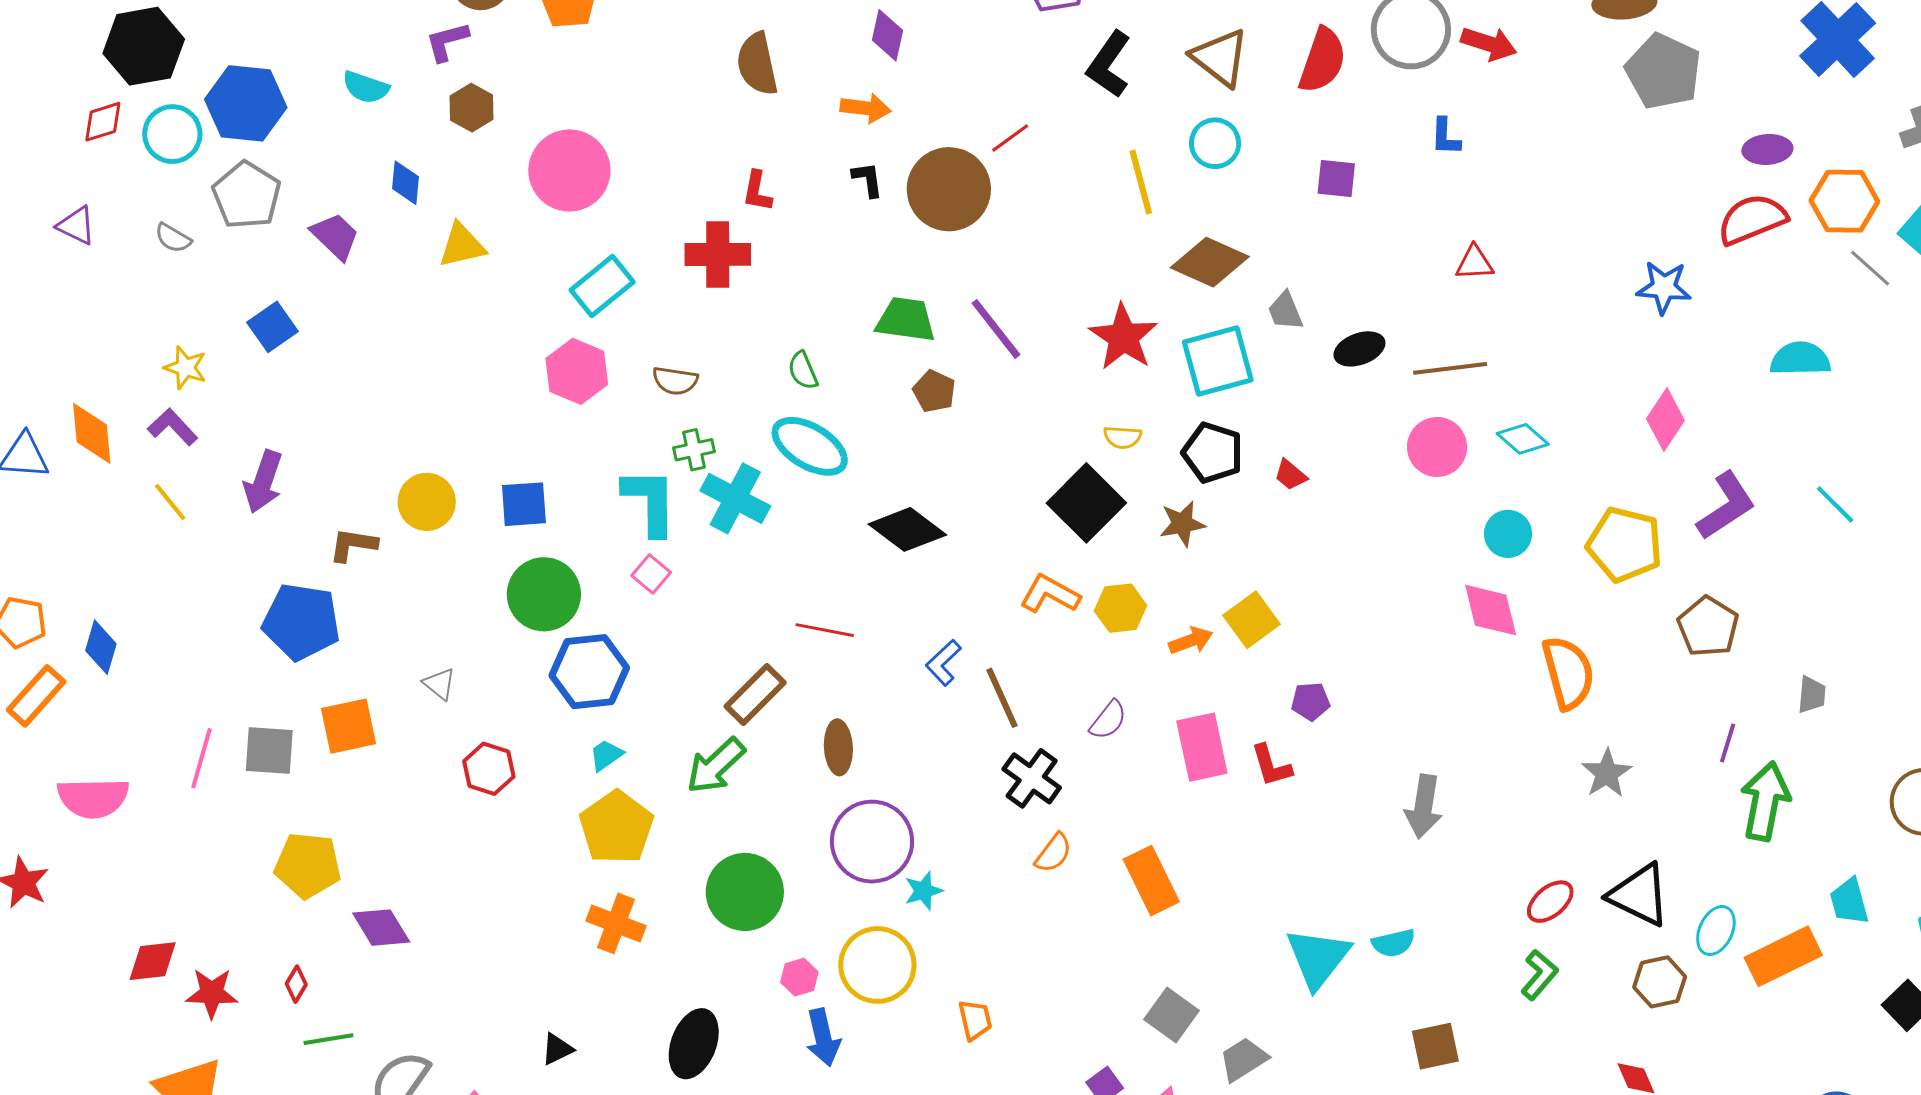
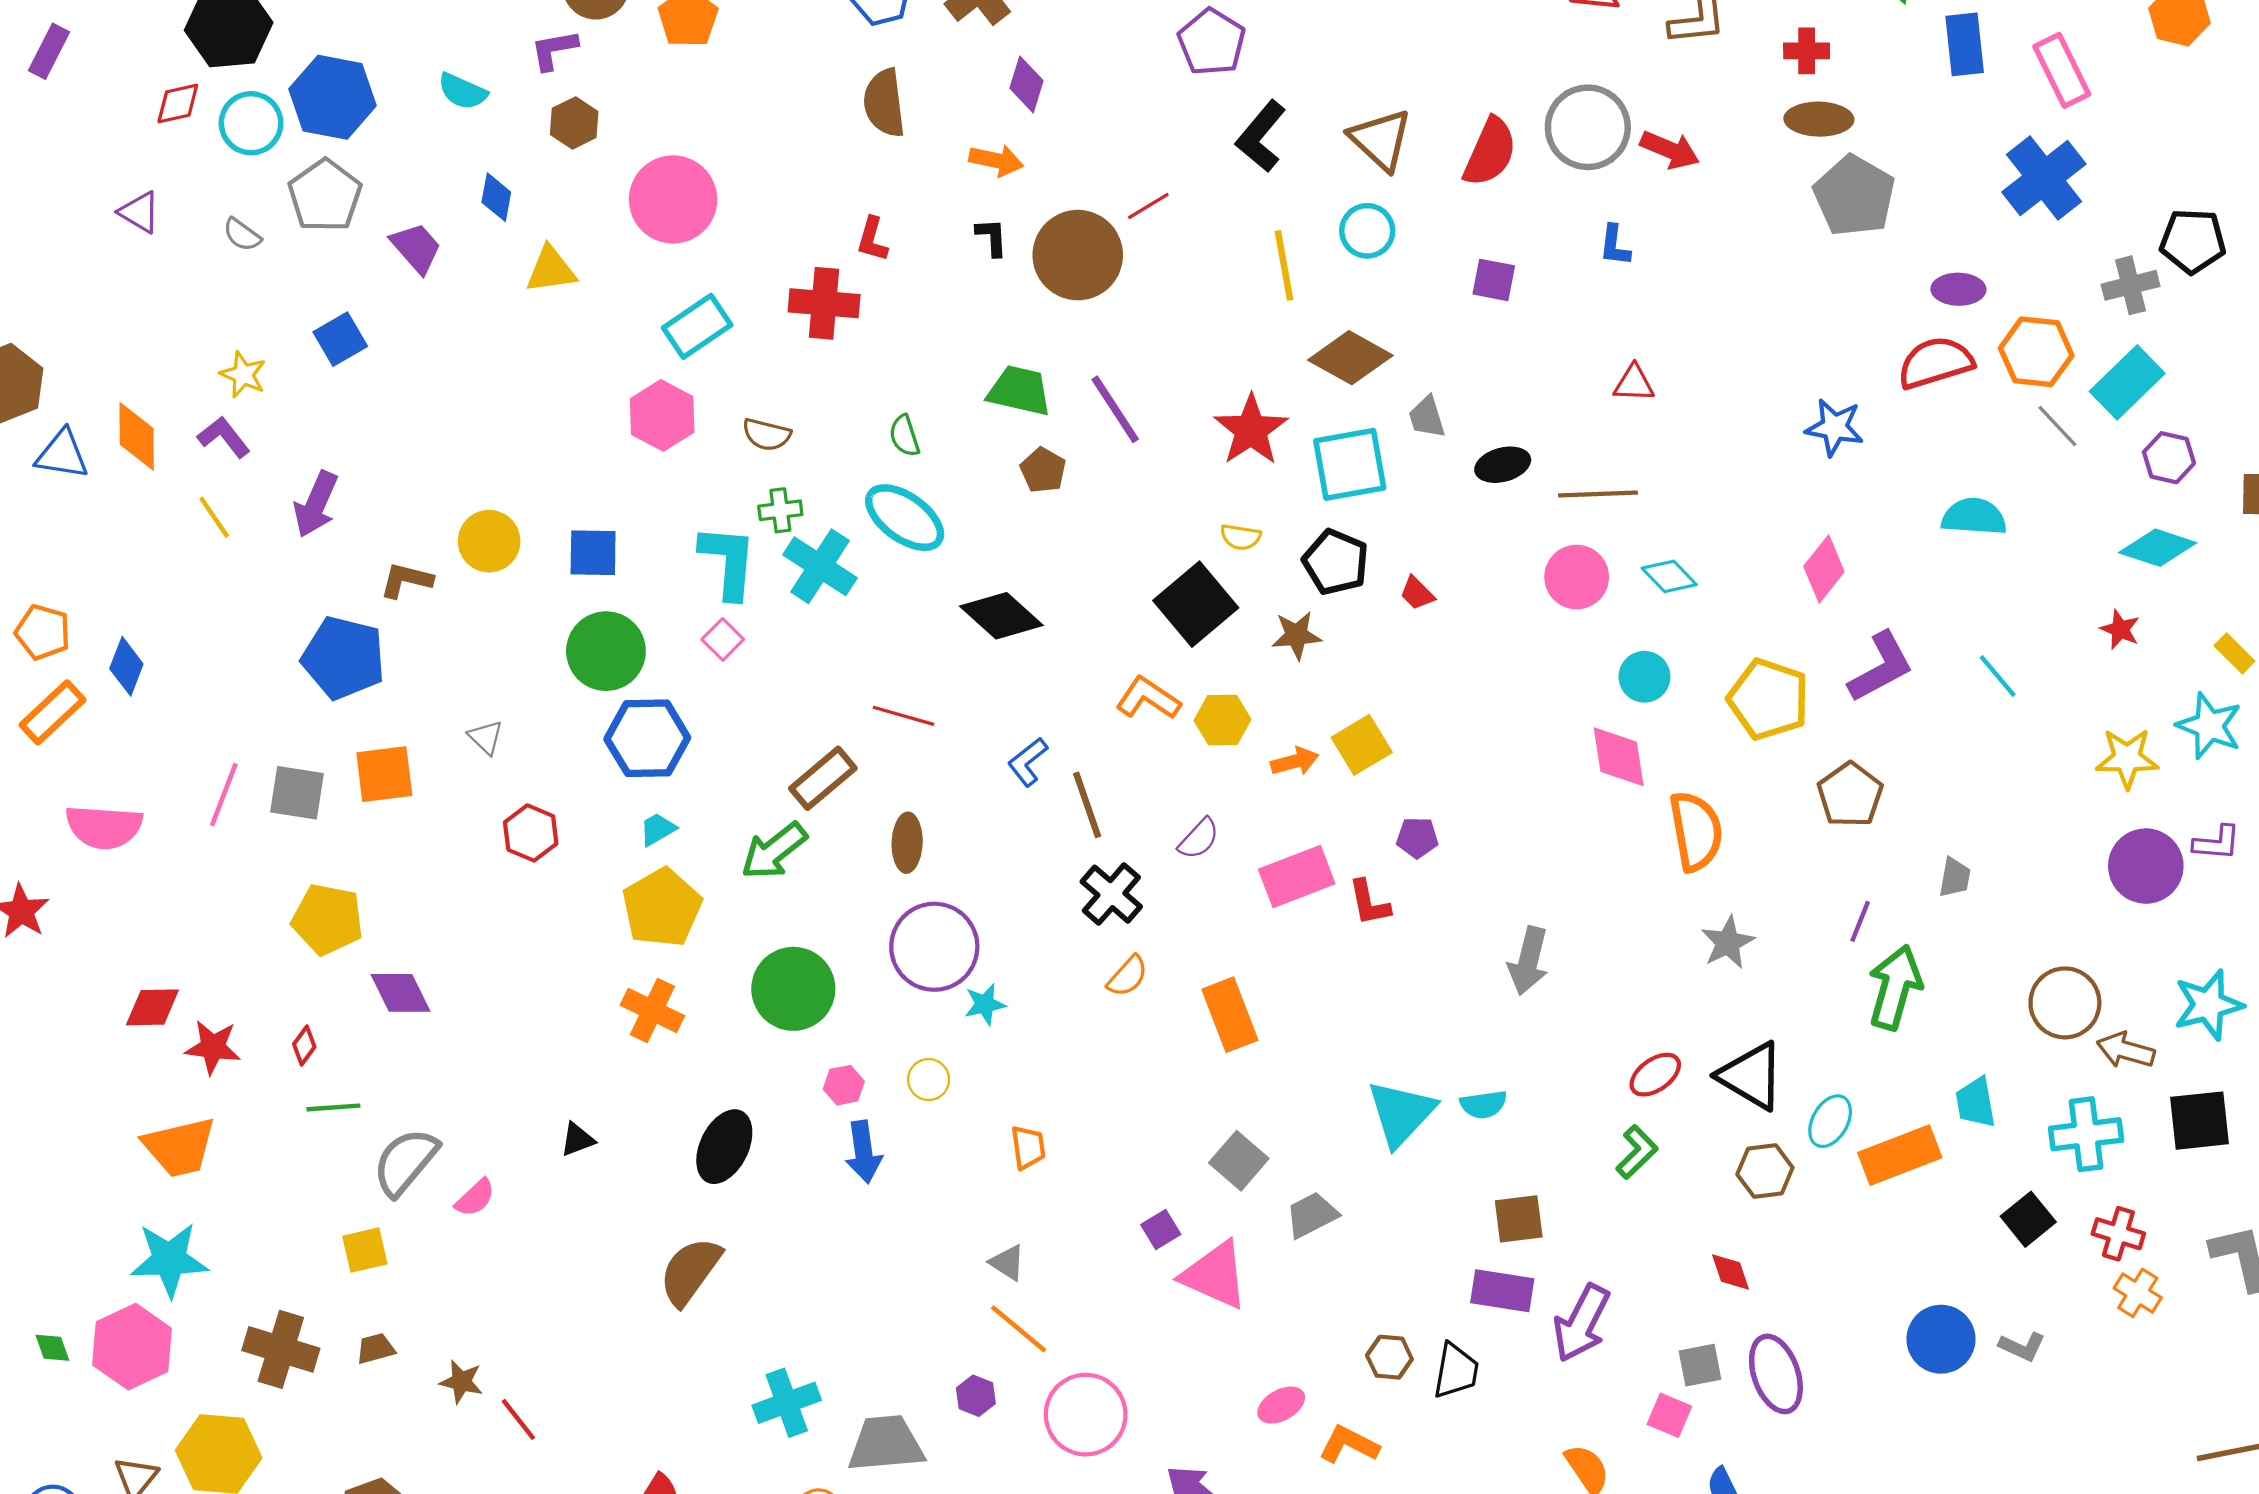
pink rectangle: (1202, 747) -> (1297, 876), turned 76
yellow circle: (877, 965) -> (929, 1080), size x0.5

